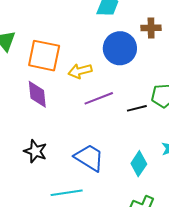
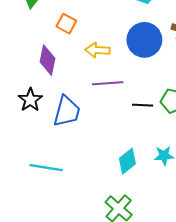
orange square: (44, 56) -> (66, 24), size x0.6
black star: (35, 151) -> (30, 100), moved
blue trapezoid: (89, 158) -> (67, 111), moved, turned 56

